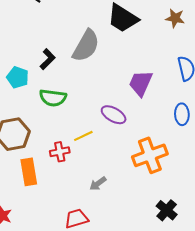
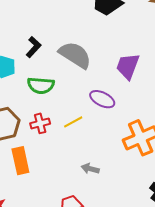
gray semicircle: (86, 46) -> (75, 55), moved, turned -84
red cross: (60, 152) -> (40, 123), moved
gray arrow: (98, 184) -> (90, 169), turned 54

